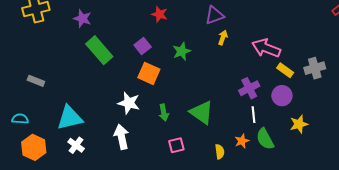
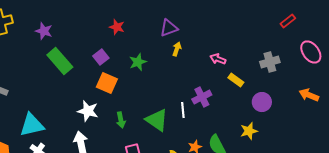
pink arrow: (266, 48) -> (218, 59), size x0.6
gray cross: (315, 68) -> (270, 62), moved
purple circle: (282, 96) -> (262, 102), moved
white line: (253, 115) -> (183, 110), moved

